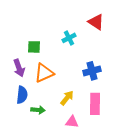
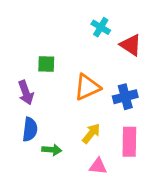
red triangle: (96, 22) -> (131, 45), moved
cyan cross: (69, 38) -> (101, 27), moved, turned -32
orange triangle: (44, 73) -> (87, 87), moved

